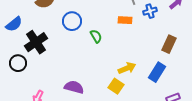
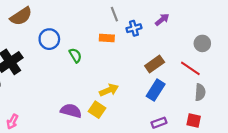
brown rectangle: (169, 44) -> (155, 64), turned 30
blue rectangle: (157, 72) -> (156, 90), moved
purple semicircle: (74, 87) -> (71, 111), moved

